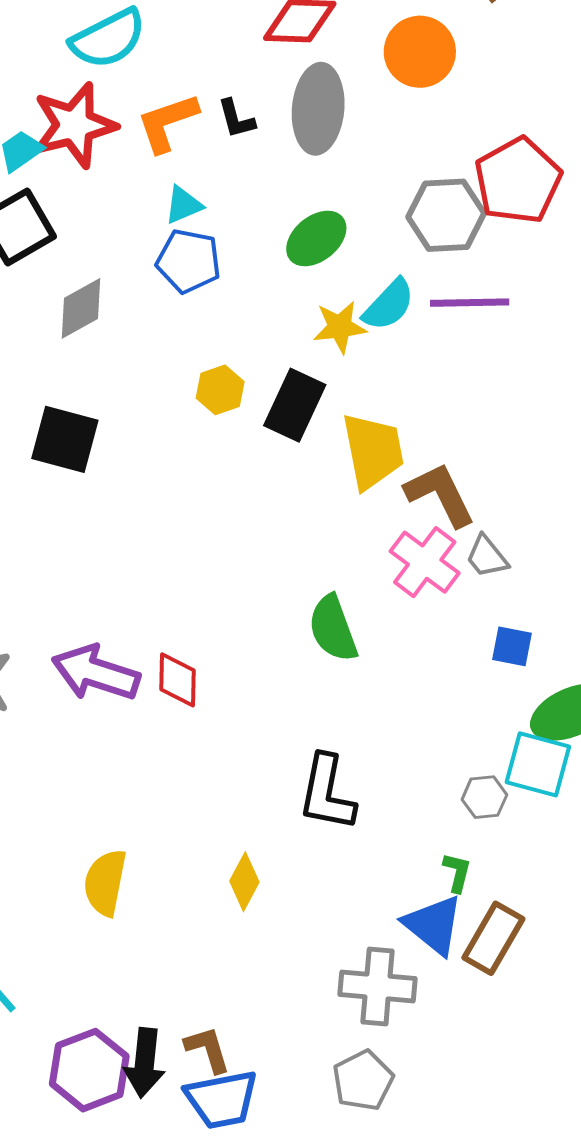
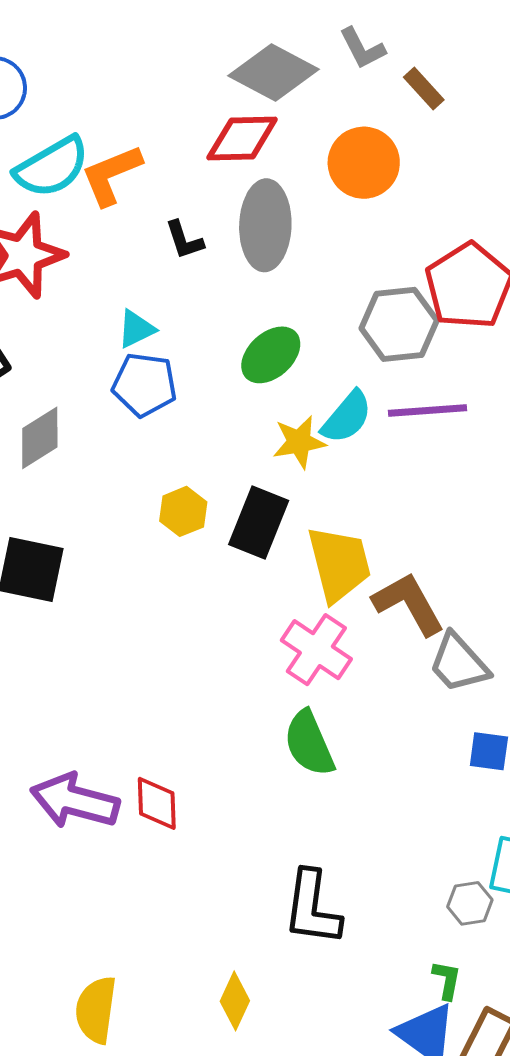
orange L-shape: (167, 122) -> (111, 175), moved
gray trapezoid: (487, 557) -> (459, 663), size x1.4
pink cross: (425, 562) -> (316, 650), moved

